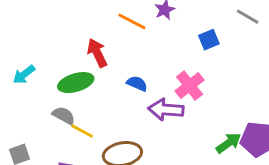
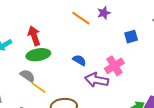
red arrow: (97, 53) -> (34, 36), moved

